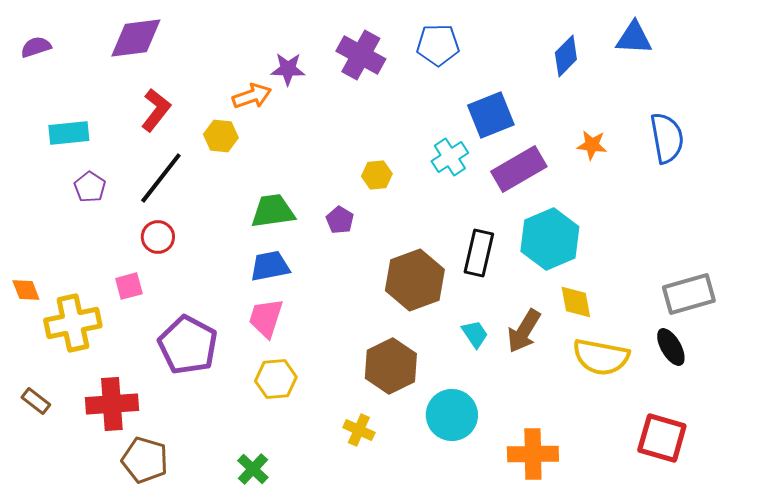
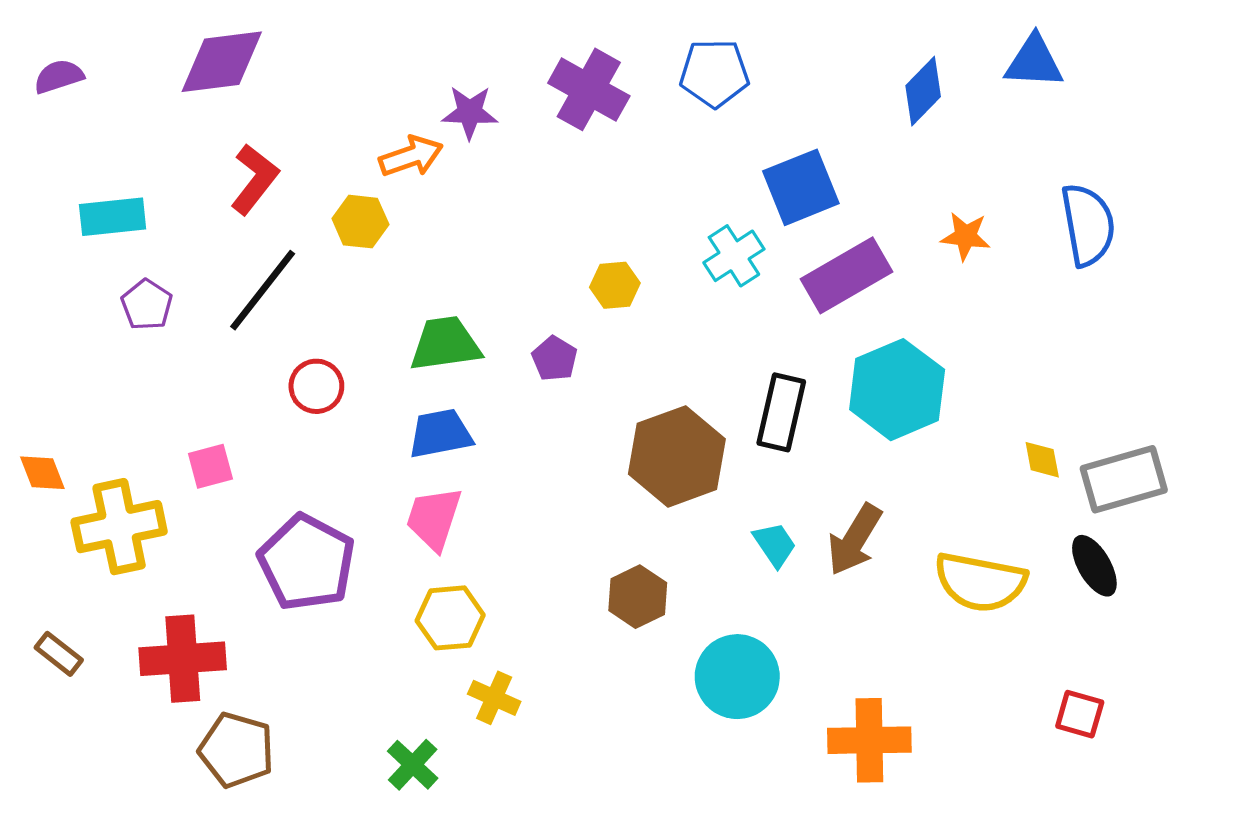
red circle: (158, 237) -> (316, 386), moved
yellow diamond: (576, 302) -> (1042, 460), moved, size x0.7
brown hexagon: (391, 366) -> (638, 597), size x0.7
yellow cross: (359, 430) -> (494, 698), moved
red square: (662, 438) -> (1080, 714), size x0.6

